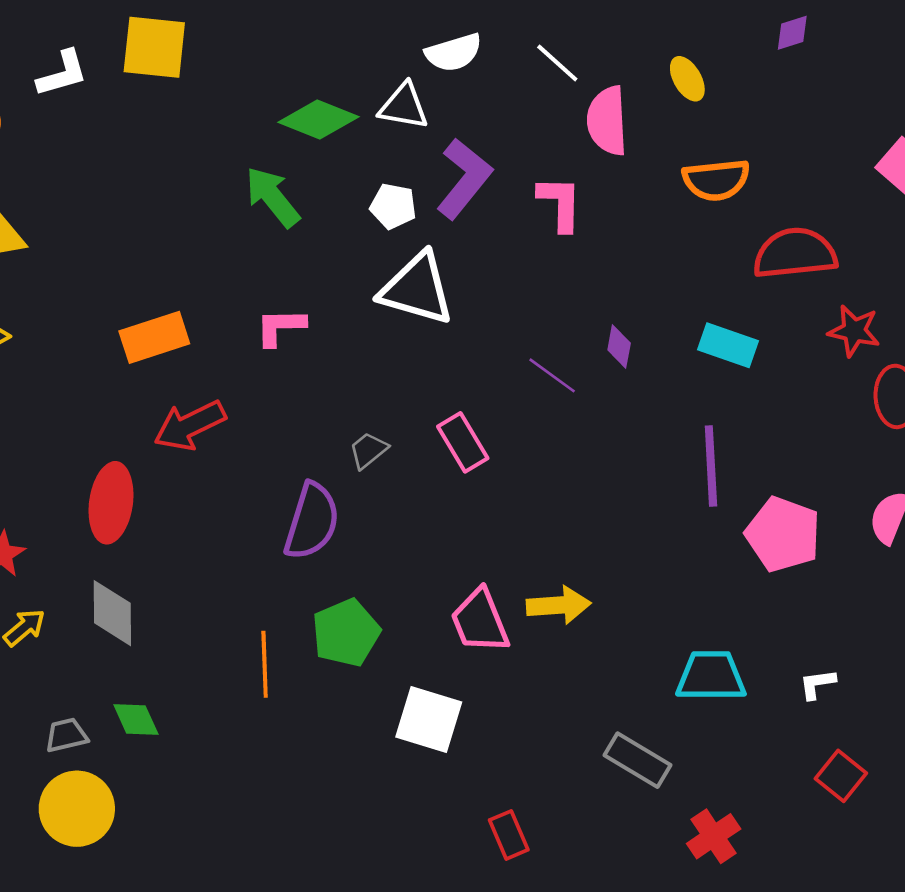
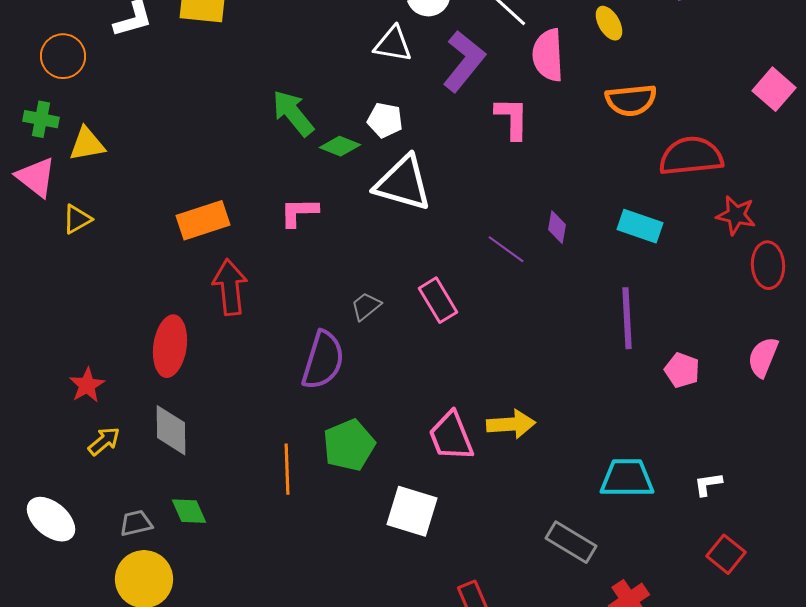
green diamond: (318, 119) -> (340, 146), moved, size x0.7
purple L-shape: (464, 179) -> (464, 61), moved
red arrow: (190, 425) -> (230, 287), turned 110
pink pentagon: (783, 534) -> (682, 370), size x0.6

